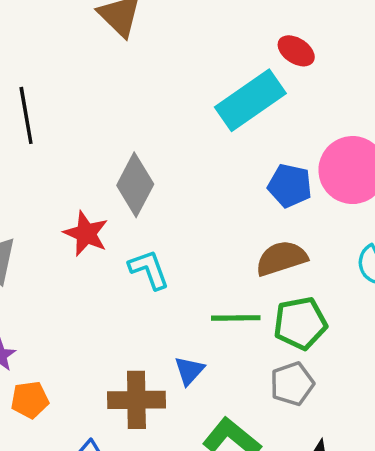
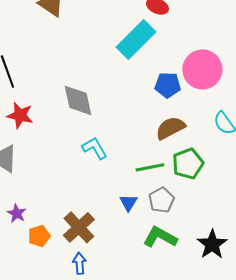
gray diamond: (135, 185) -> (78, 100), turned -30
red star: (86, 233) -> (20, 115), moved
gray pentagon: (292, 384) -> (161, 200), moved
brown cross: (136, 400) -> (79, 227), moved, turned -32

